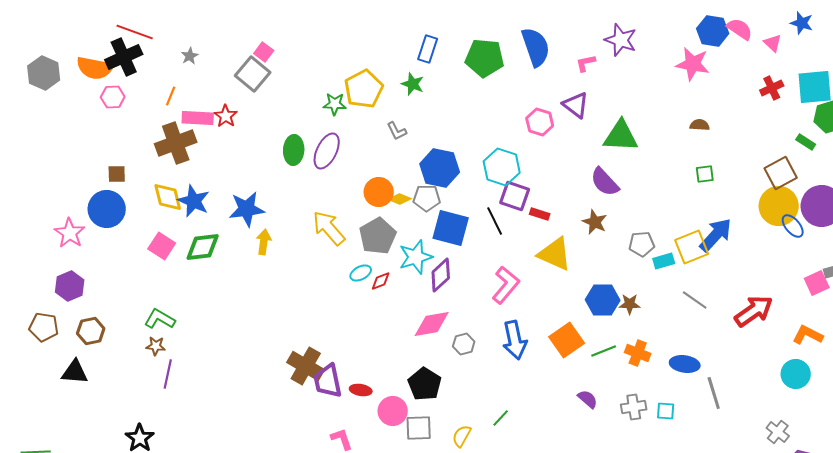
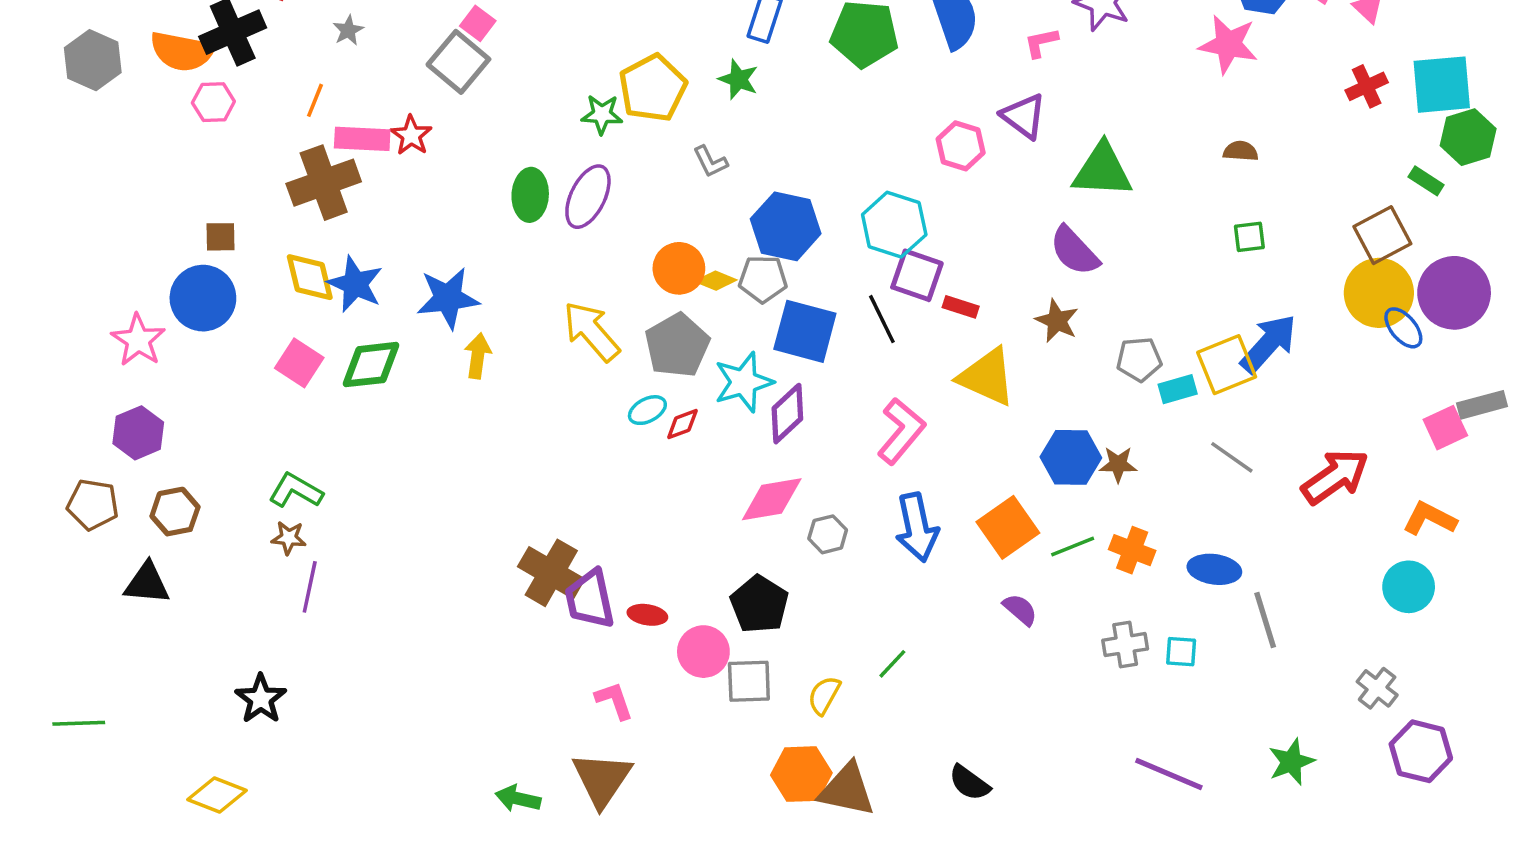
purple semicircle: (588, 399) -> (1020, 610), moved

